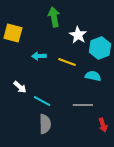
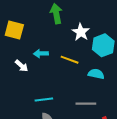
white arrow: (20, 87) -> (21, 66), moved
cyan line: (42, 101) -> (44, 100), turned -36

